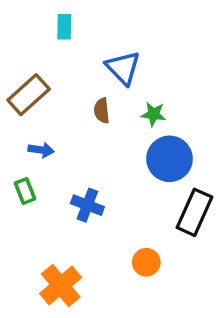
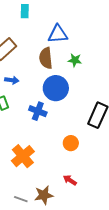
blue triangle: (123, 68) -> (58, 34), turned -50
brown semicircle: (102, 111) -> (46, 58), size x1.5
blue circle: (170, 159) -> (56, 88), moved

